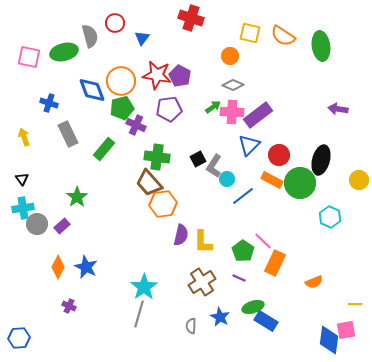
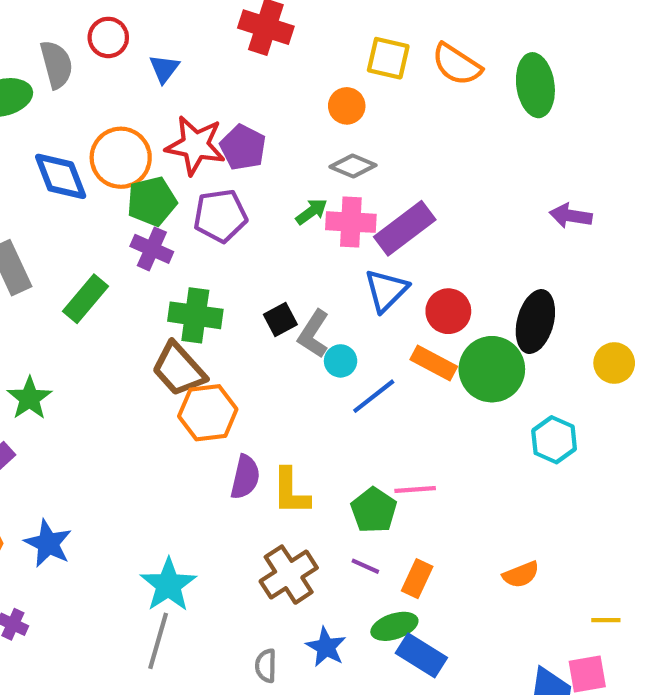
green pentagon: (122, 108) -> (152, 201), moved
pink line: (263, 241) -> (415, 489), turned -48
orange rectangle: (275, 263) -> (417, 579), moved, size x0.7

